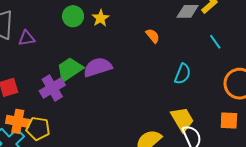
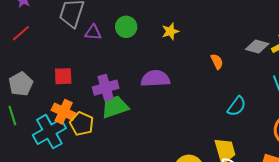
green circle: (73, 16) -> (126, 27), moved
green trapezoid: (70, 69) -> (115, 107), moved

